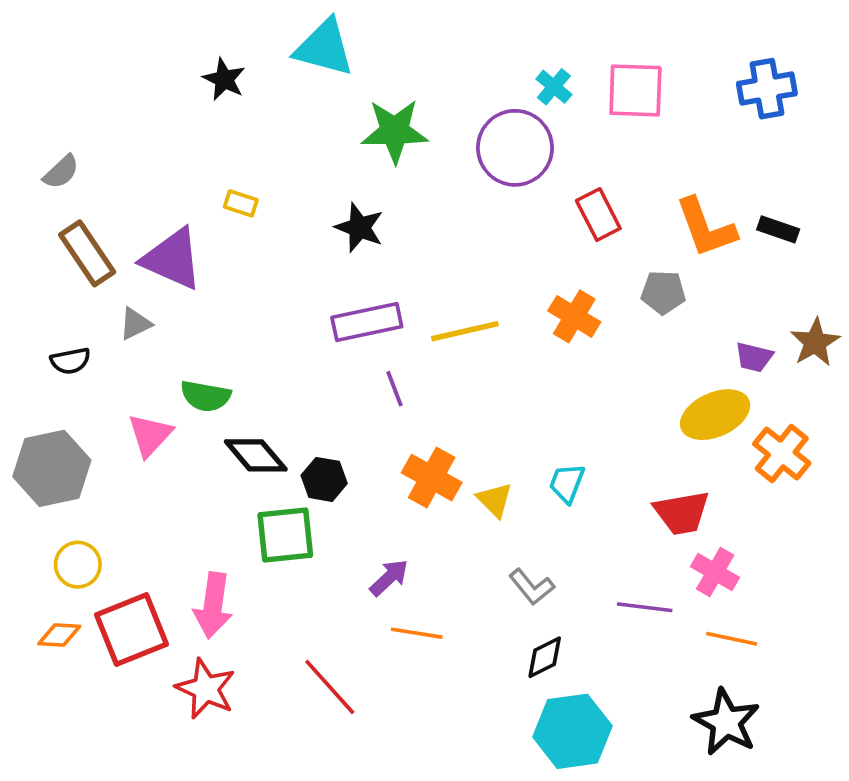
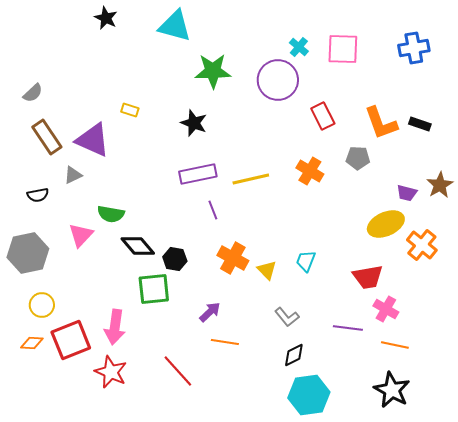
black star: (224, 79) -> (106, 18), moved

